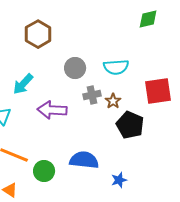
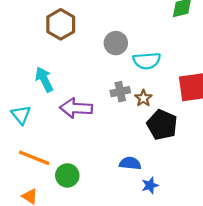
gray circle: (75, 68) -> (116, 43), moved
cyan arrow: (23, 84) -> (44, 79), turned 110
blue semicircle: (84, 160) -> (130, 163), moved, size x0.7

